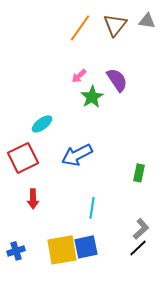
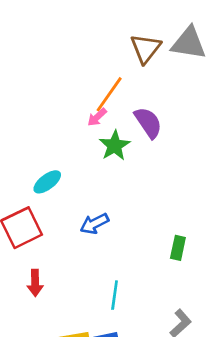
gray triangle: (147, 21) -> (189, 43), size x1.6
orange line: (80, 28) -> (109, 94), moved
blue arrow: (77, 155) -> (94, 224), size x0.7

